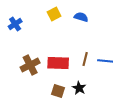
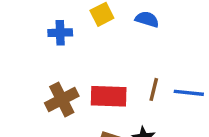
blue cross: (15, 24) -> (60, 33), moved, turned 32

